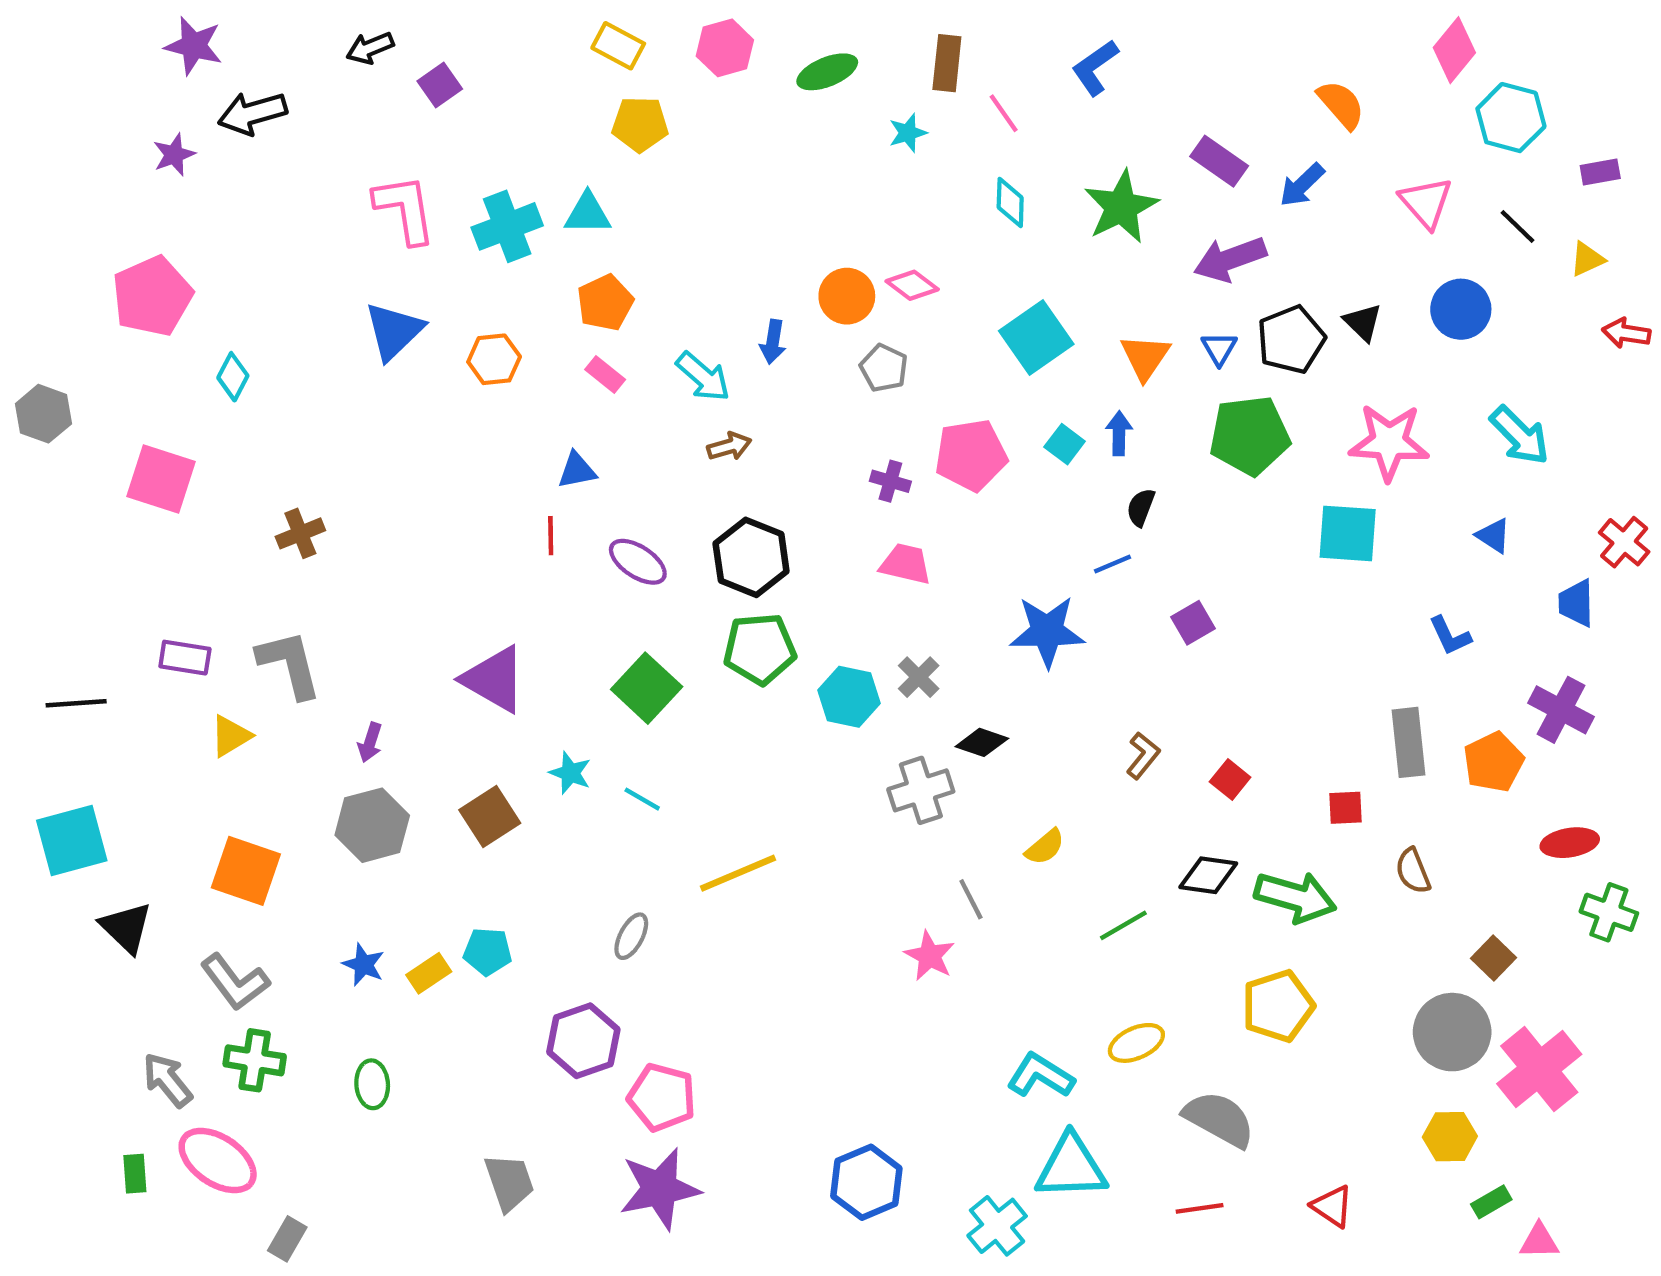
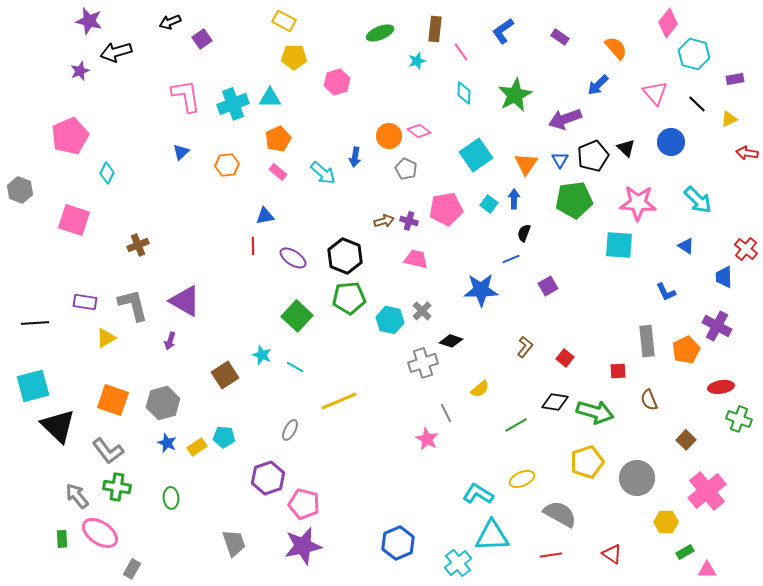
pink hexagon: (725, 48) -> (337, 82), moved
purple rectangle: (1219, 161) -> (560, 37), moved, size x0.7
blue triangle: (394, 331) -> (181, 152), size x0.6
brown arrow: (729, 446) -> (384, 221), moved
purple triangle: (494, 679) -> (185, 301), moved
gray hexagon: (372, 825) -> (163, 403), moved
black triangle: (126, 928) -> (58, 426), size x1.4
gray circle: (1452, 1032) -> (637, 478), moved

